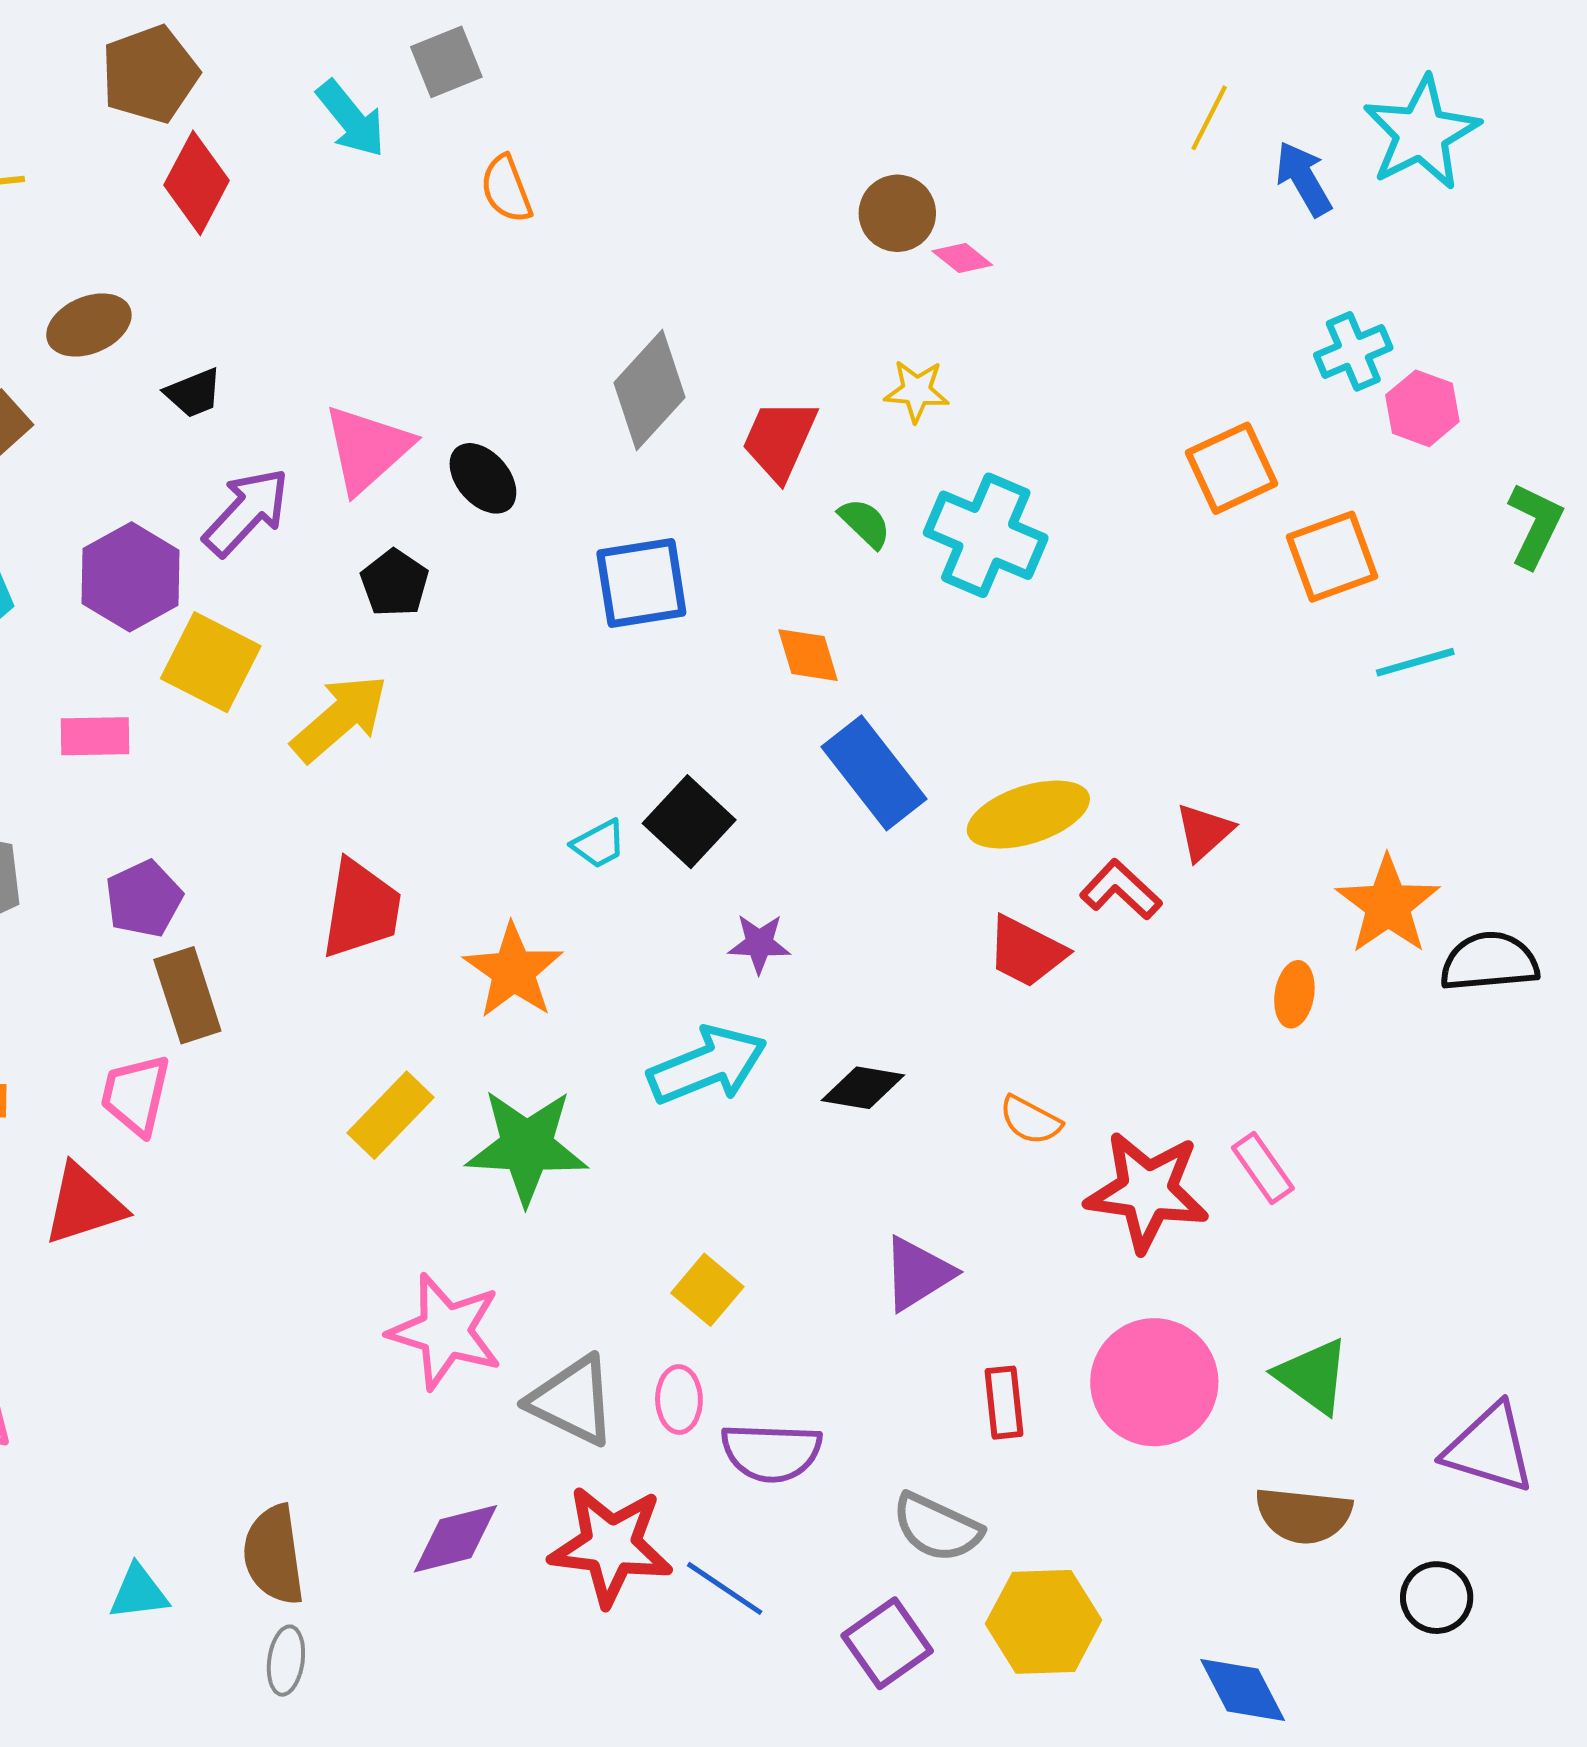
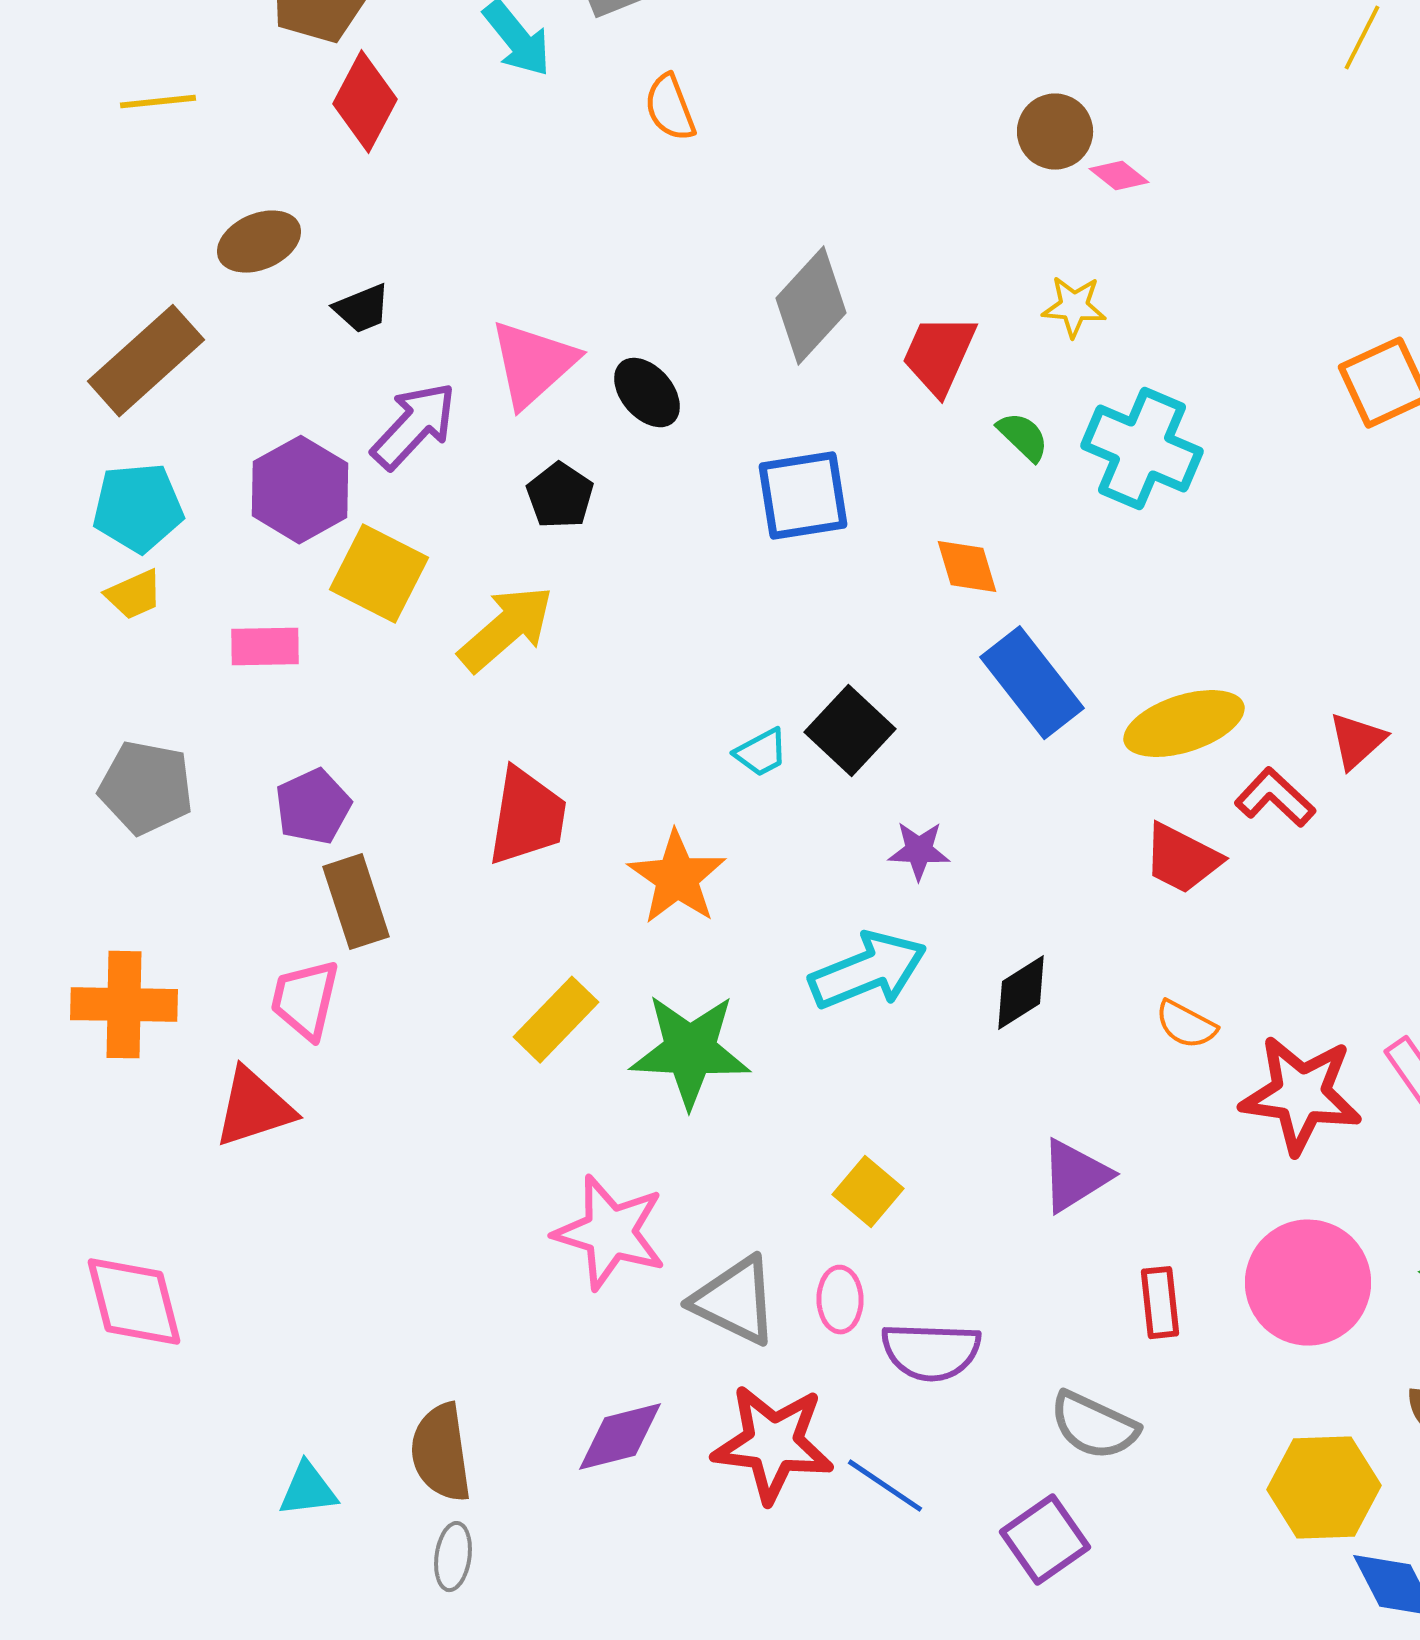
black diamond: (863, 1088) -> (1021, 993), turned -42
yellow hexagon: (1044, 1622) -> (1324, 1488), moved

